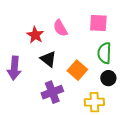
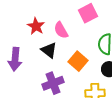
pink square: (98, 23) -> (88, 13), moved, turned -30
pink semicircle: (60, 28) -> (61, 30), moved

